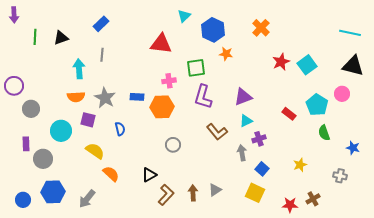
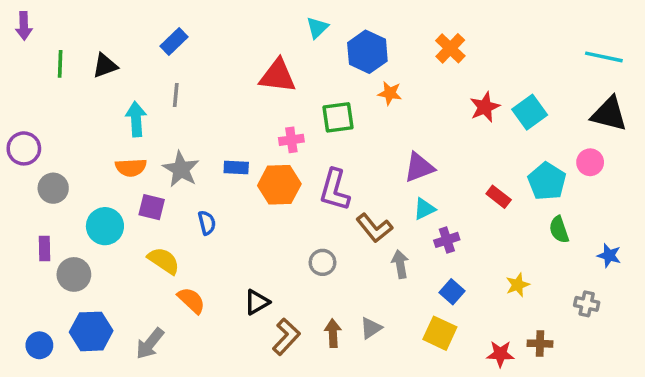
purple L-shape: (203, 97) -> (335, 190), moved
gray circle: (173, 145) -> (322, 262), moved
gray arrow: (242, 153) -> (400, 264), moved
brown cross: (313, 199) -> (540, 344), turned 32

